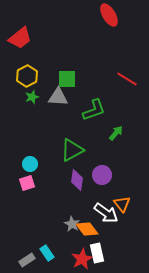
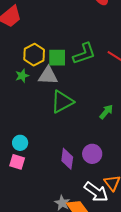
yellow hexagon: (27, 76) -> (34, 55), moved
green L-shape: (94, 110) -> (84, 54), moved
green triangle: (72, 150) -> (62, 102), moved
pink square: (27, 183) -> (17, 162), turned 35

